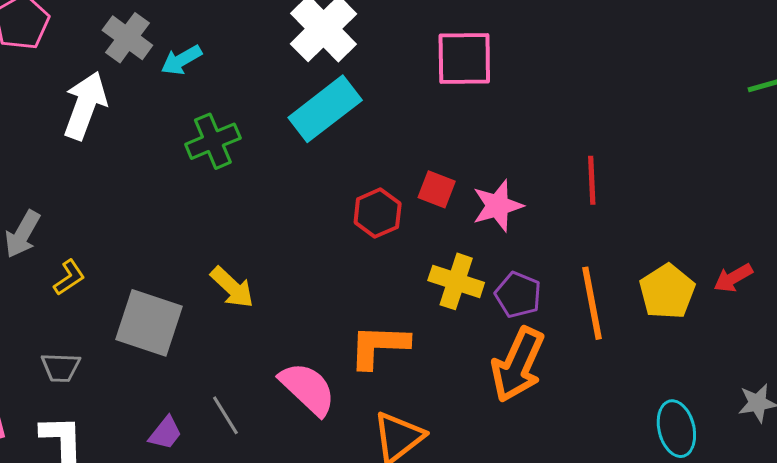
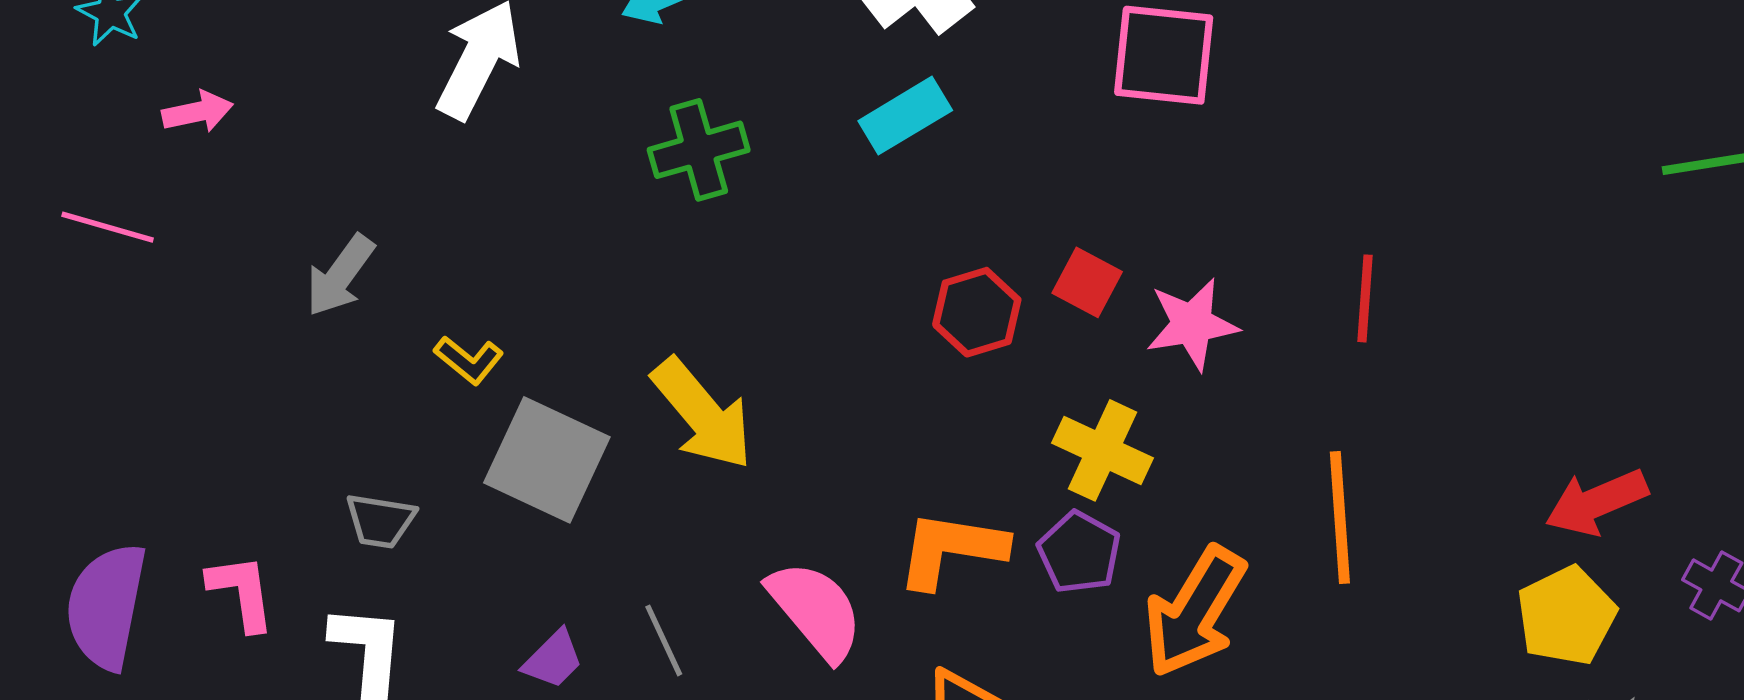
cyan rectangle: (325, 109) -> (905, 116), size x0.7
yellow L-shape: (69, 277) -> (469, 360), moved, turned 66
red arrow: (733, 278) -> (1596, 502), size x1.4
yellow arrow: (232, 287) -> (702, 414), size x1.4
yellow pentagon: (667, 292) -> (1566, 616), moved
purple pentagon: (518, 295) -> (1079, 552), moved

